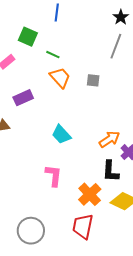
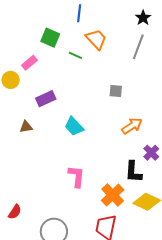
orange trapezoid: (60, 77) -> (96, 39), moved
gray square: (93, 80) -> (116, 91), moved
cyan trapezoid: (61, 134) -> (74, 126), moved
orange arrow: (109, 139) -> (132, 126), moved

